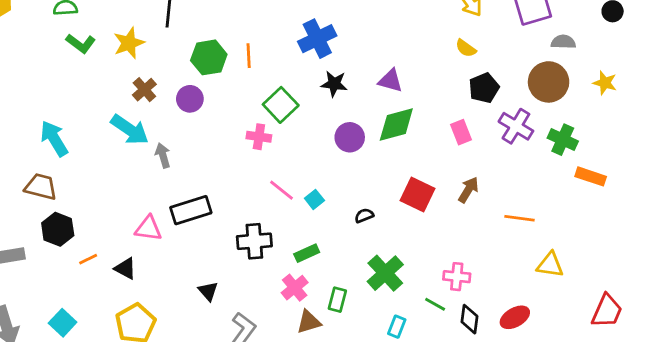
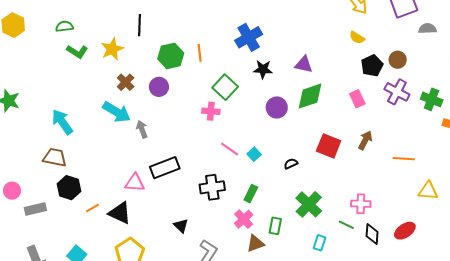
brown circle: (549, 82) -> (398, 60), moved, size x0.6
green rectangle: (307, 253) -> (251, 194), turned -36
black triangle: (125, 268) -> (120, 213), size x1.4

